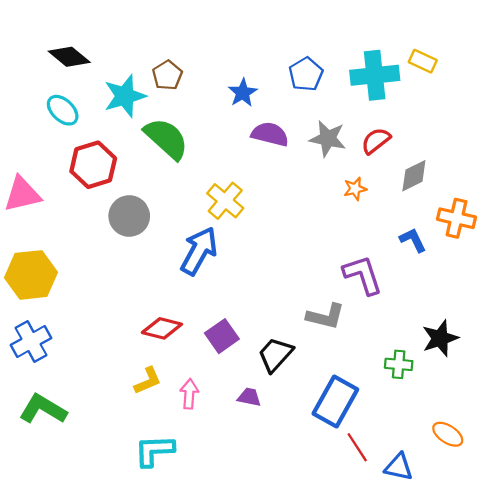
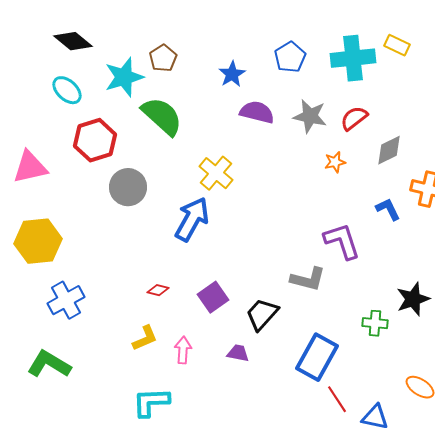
red diamond: (162, 328) -> (158, 290), size x0.6
blue cross: (31, 341) -> (66, 300), moved

